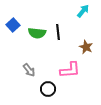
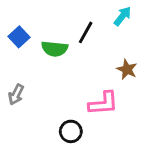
black line: (58, 32) -> (86, 32), moved, turned 35
gray arrow: (29, 70) -> (16, 94), moved, turned 64

